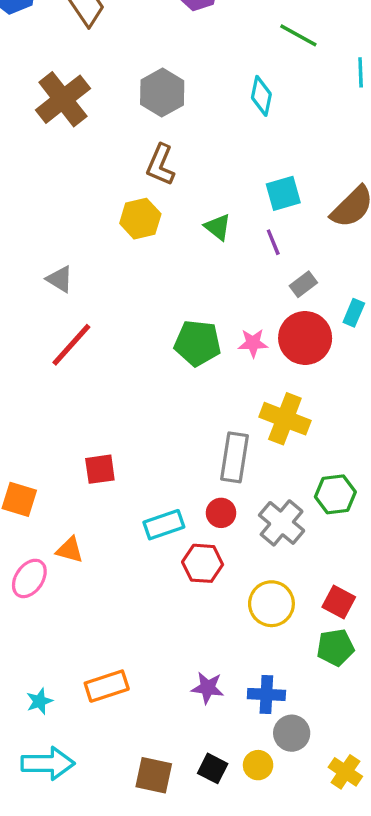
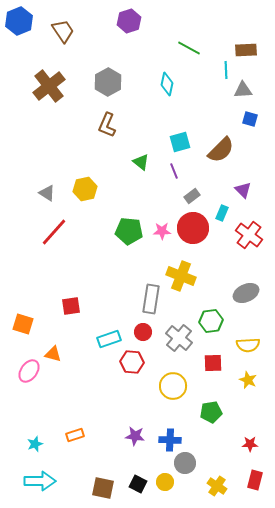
yellow hexagon: (140, 219) -> (85, 189), moved
red square: (339, 602) -> (213, 363), moved, turned -30
orange rectangle: (107, 686) -> (75, 435), size x0.7

